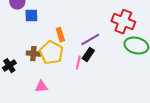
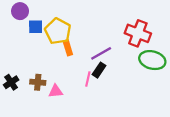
yellow pentagon: (51, 53) -> (58, 31), moved
brown cross: (33, 54) -> (38, 82), moved
pink triangle: (41, 87) -> (56, 91), moved

